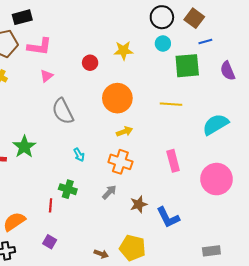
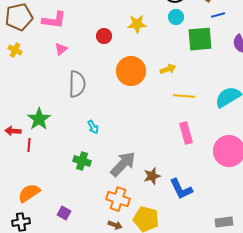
yellow line: (171, 104) -> (184, 96), moved
gray semicircle: (63, 111) -> (77, 84), turned -152
yellow arrow: (124, 131) -> (168, 69), moved
orange cross: (120, 162) -> (118, 199), moved
gray arrow: (109, 192) -> (123, 164), size x1.8
red line: (51, 205) -> (29, 145), moved

